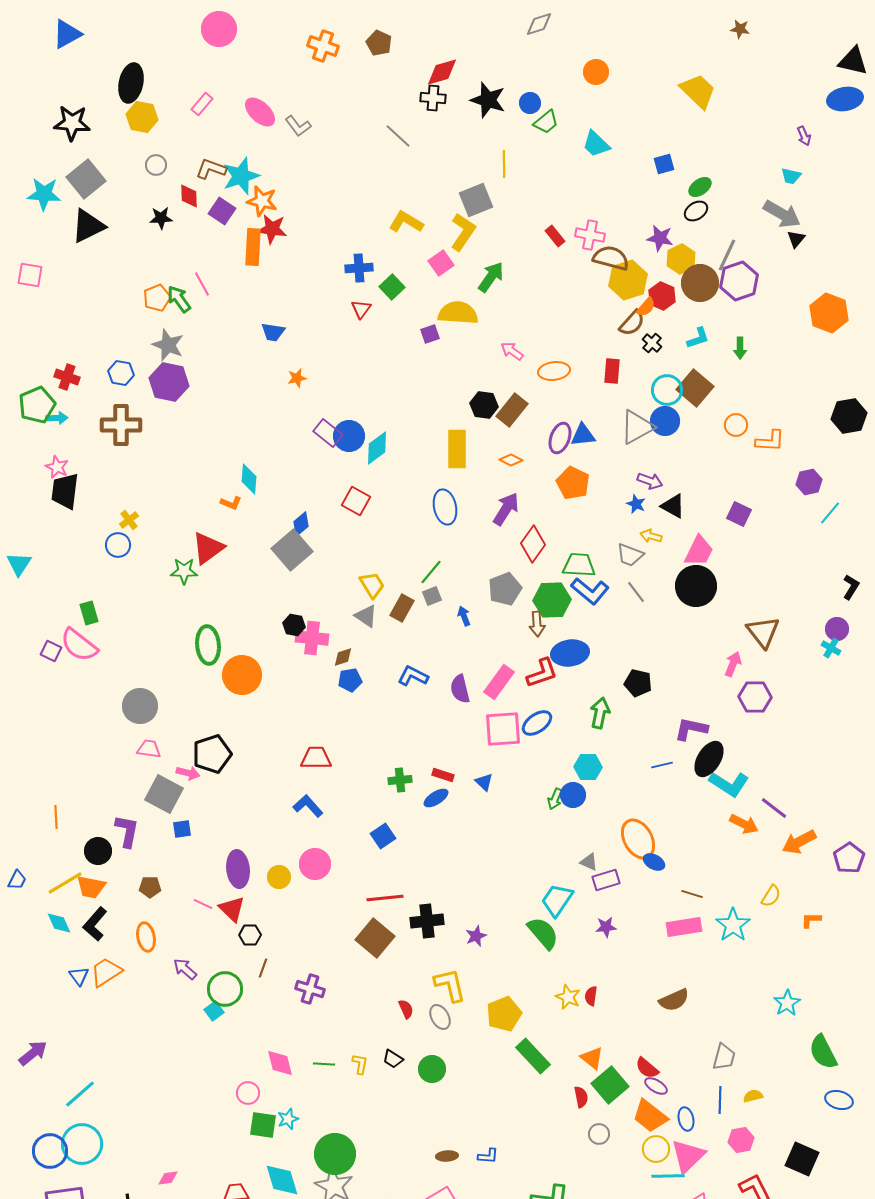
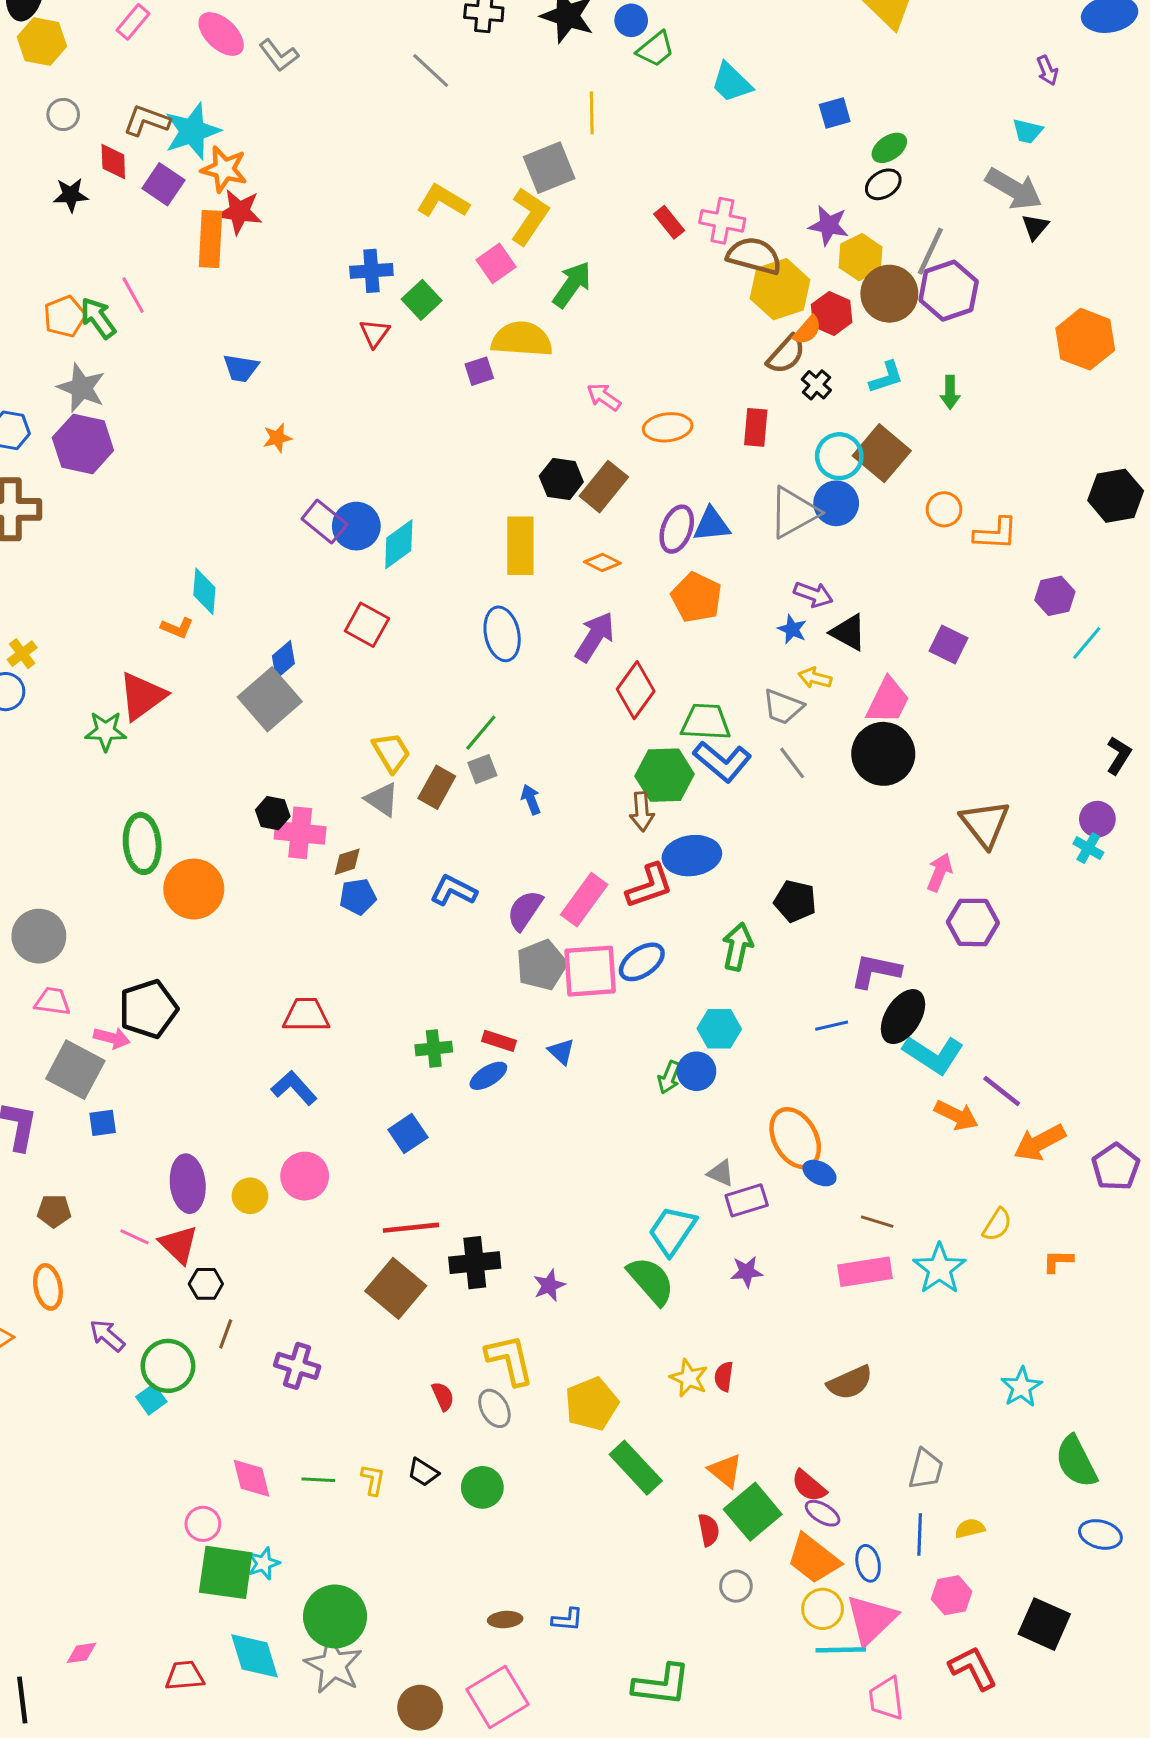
gray pentagon: (505, 589) -> (542, 965), moved
purple semicircle: (460, 689) -> (525, 910), turned 48
green square: (263, 1125) -> (226, 1572), size x1.4

